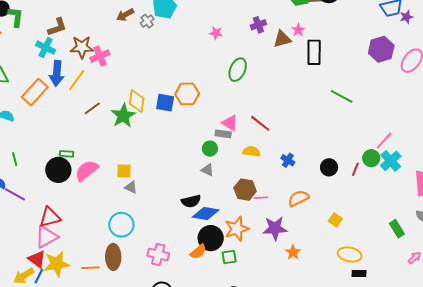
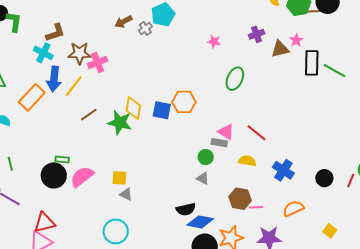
green line: (342, 96) -> (335, 71), moved
green star: (123, 116) -> (120, 123), turned -30
blue cross: (288, 160) -> (283, 170), size x1.5

